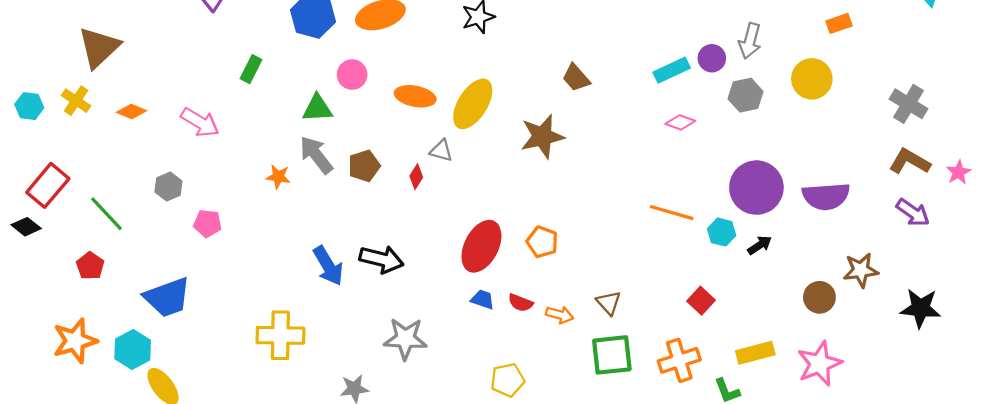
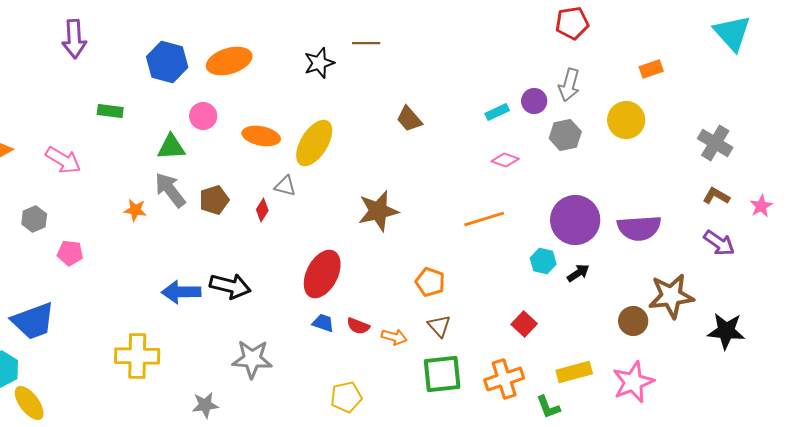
green rectangle: (251, 69) -> (110, 111), turned 70
cyan rectangle: (672, 70) -> (497, 112), size x0.7
brown star: (542, 136) -> (378, 211), moved
brown L-shape: (910, 161) -> (716, 196), size x0.7
orange line: (672, 213) -> (484, 219), moved, turned -33
orange pentagon: (542, 242) -> (430, 282), moved
blue arrow: (328, 266) -> (181, 292), turned 120
brown star: (861, 270) -> (671, 296), size x1.4

